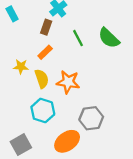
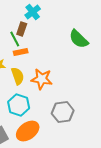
green line: (78, 38) -> (15, 39), moved
orange rectangle: (45, 52) -> (21, 52), turned 32
orange ellipse: (67, 141) -> (28, 131), moved

